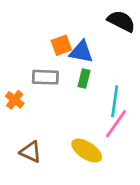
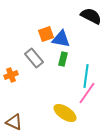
gray rectangle: (45, 77) -> (34, 58), turned 48
orange cross: (15, 100) -> (11, 75), turned 32
brown triangle: (31, 152) -> (14, 122), moved

